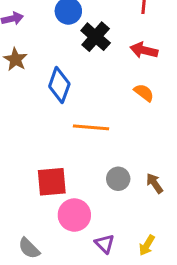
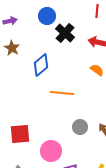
blue diamond: (59, 85) -> (41, 65), turned 30
red square: (52, 182) -> (20, 134), moved

